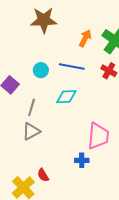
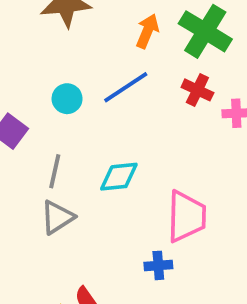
blue line: (72, 67) -> (126, 87), turned -40
cyan diamond: (66, 97) -> (119, 177), moved

